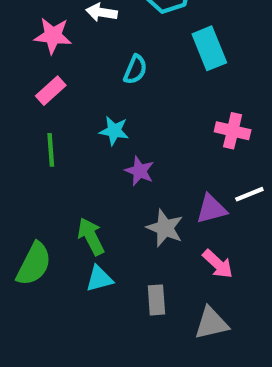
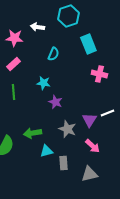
pink cross: (233, 131) -> (99, 74), moved
purple triangle: (211, 209) -> (89, 120), turned -42
green arrow: (91, 236) -> (32, 133), turned -72
cyan triangle: (99, 279) -> (46, 151), moved

